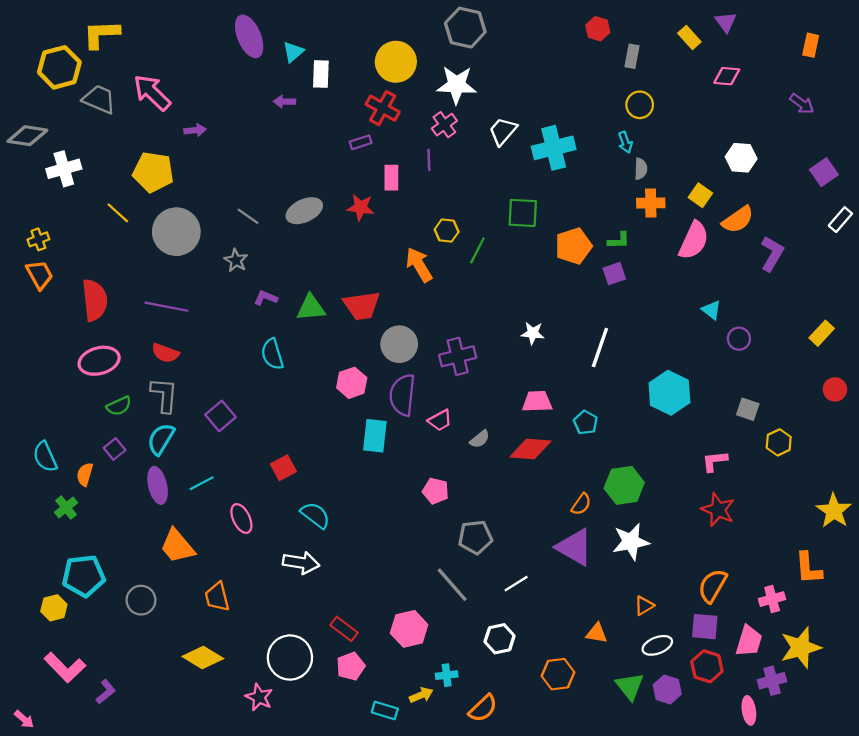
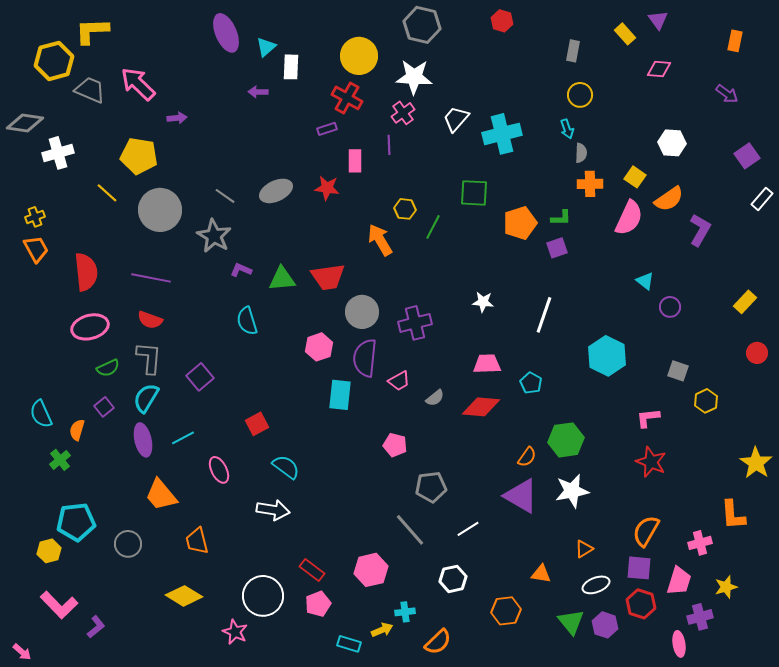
red hexagon: (598, 29) -> (502, 21), moved
gray star: (236, 260) -> (214, 236), size x1.6
yellow star: (801, 648) -> (726, 587), size x0.6

